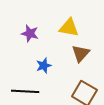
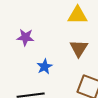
yellow triangle: (69, 28) -> (78, 15), moved

